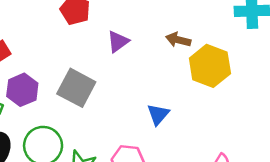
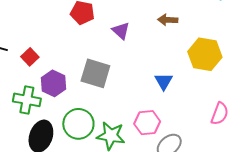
purple triangle: (118, 42) -> (121, 31), turned -30
yellow hexagon: (210, 66) -> (205, 54), moved

